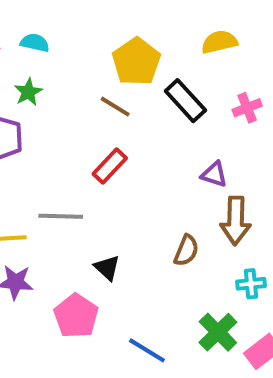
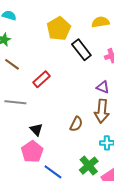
brown line: (115, 107) -> (12, 64), moved
purple triangle: (214, 174) -> (103, 87), moved
pink pentagon: (76, 316) -> (32, 152), moved

